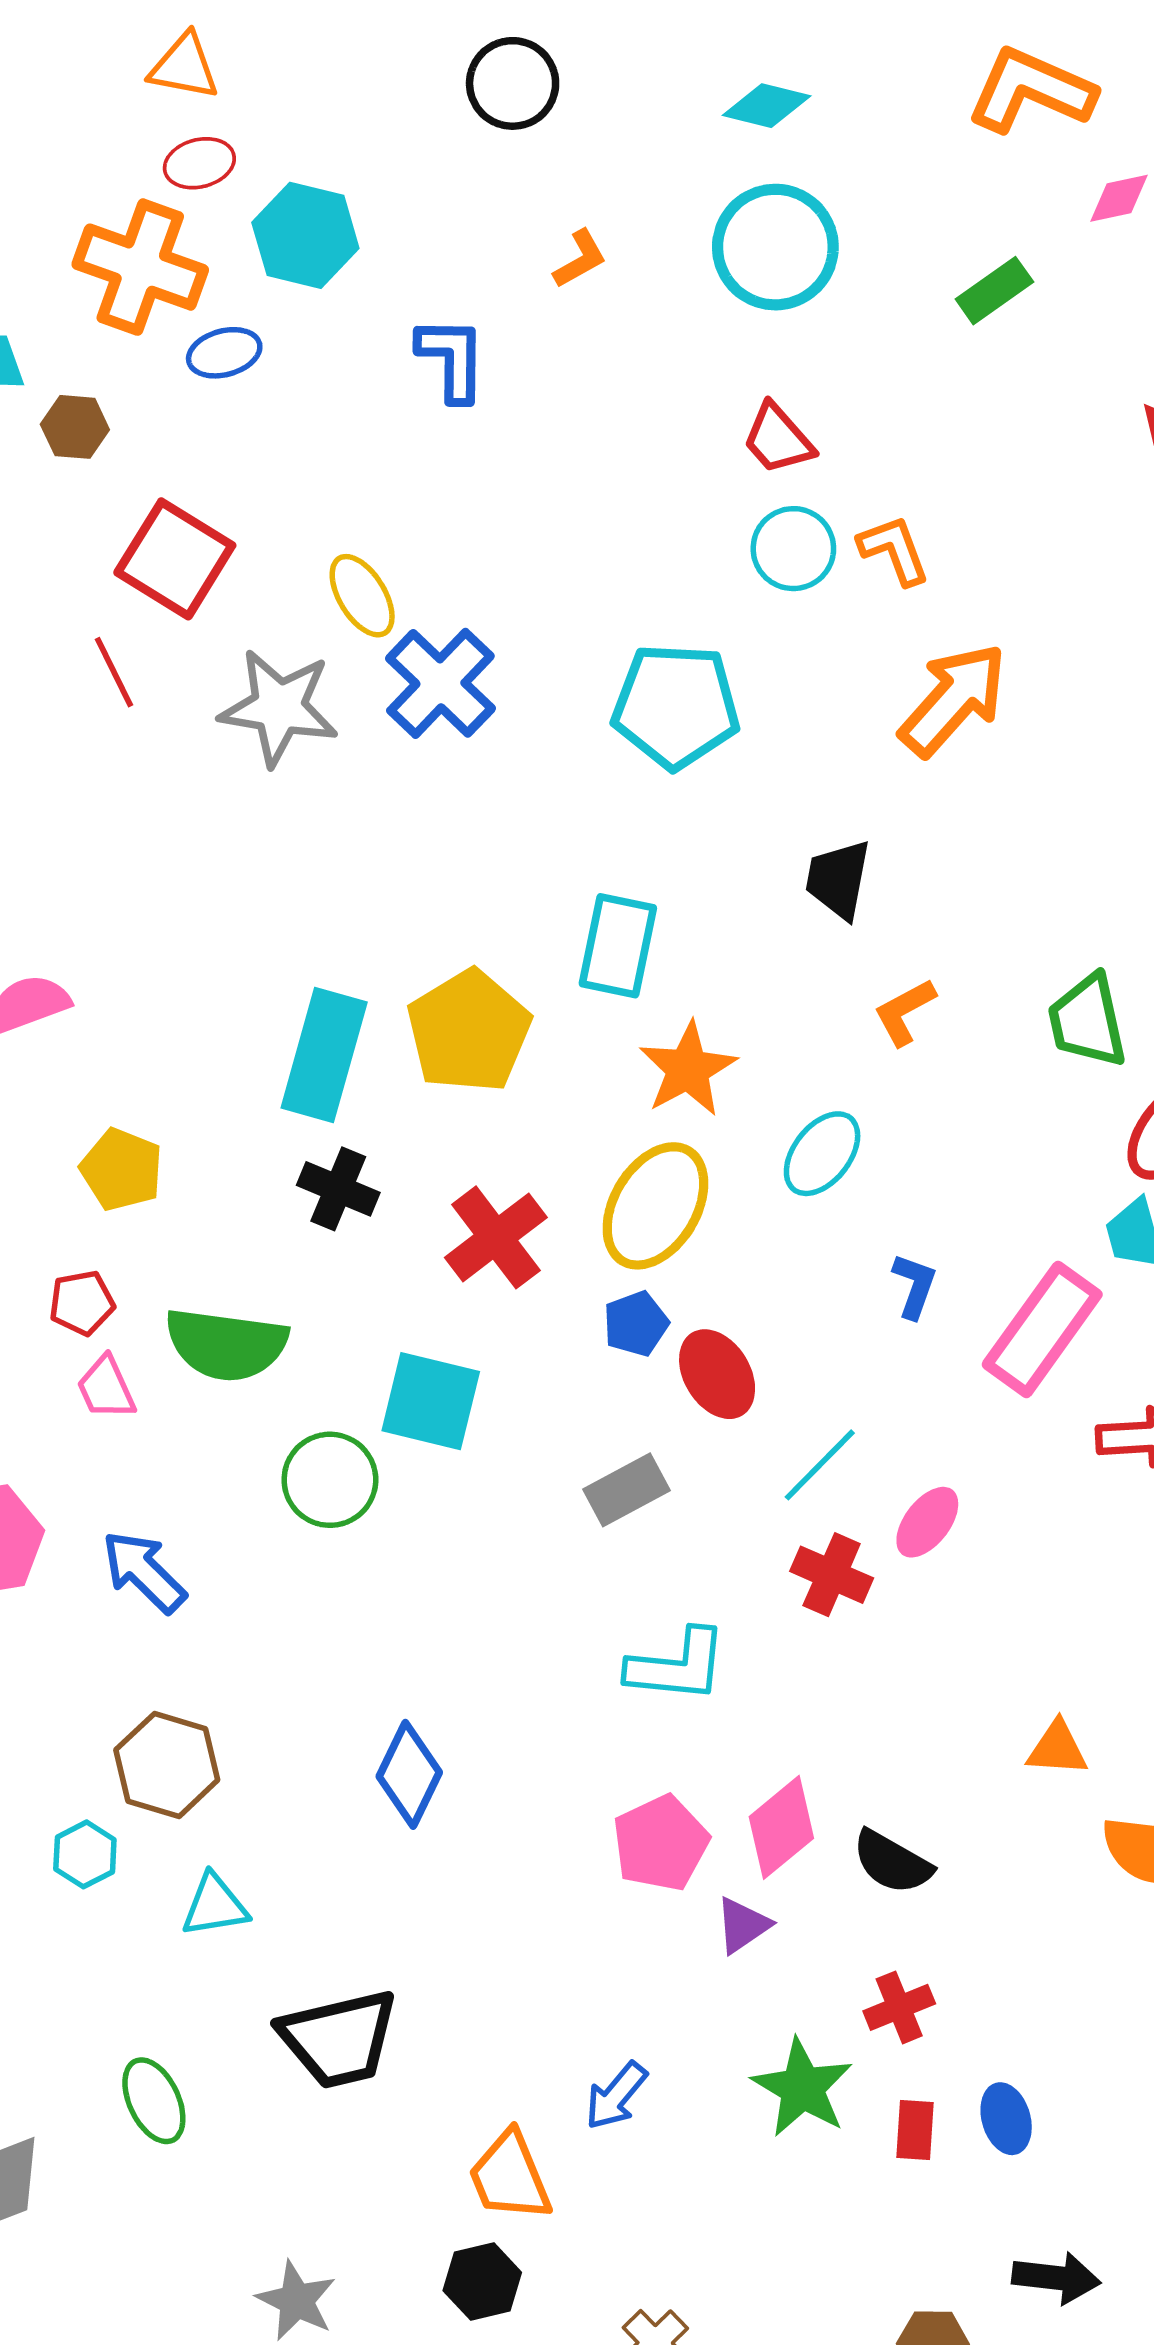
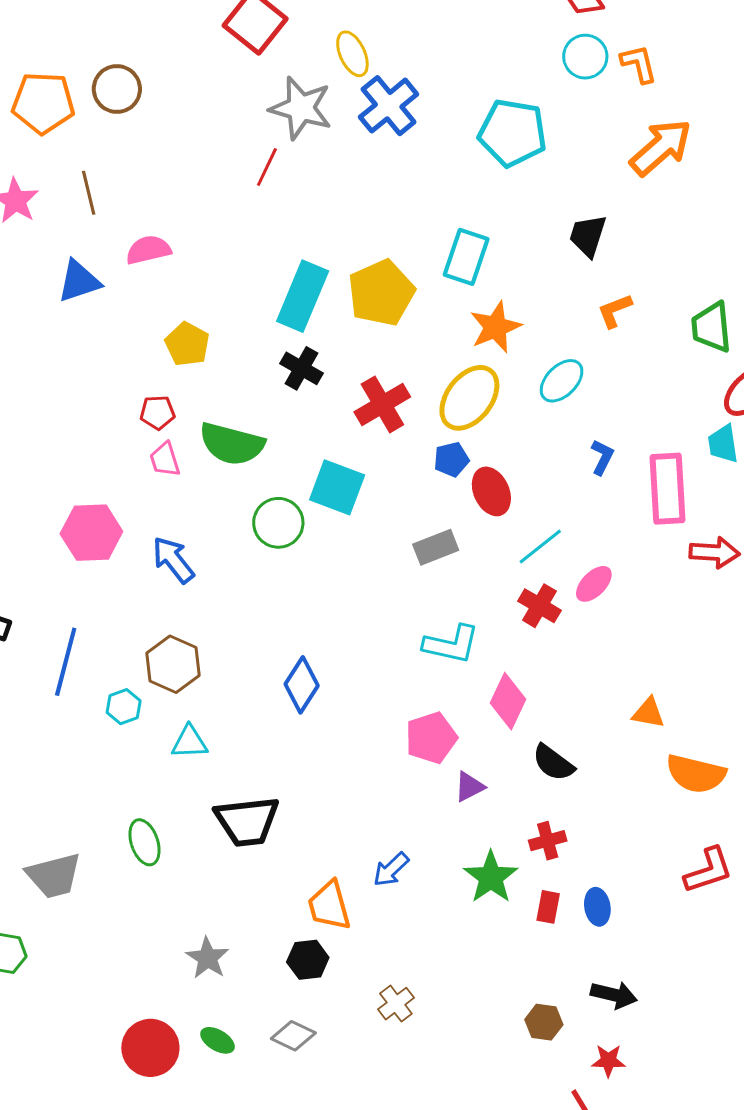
red line: (114, 672) -> (267, 167), moved, turned 45
pink rectangle: (1042, 1329) -> (668, 489), turned -46
pink diamond: (781, 1827) -> (508, 701), moved, turned -32

